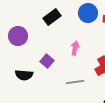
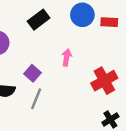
gray line: (75, 82) -> (36, 99), moved, turned -60

